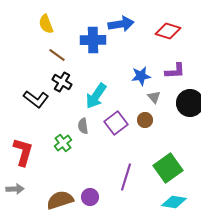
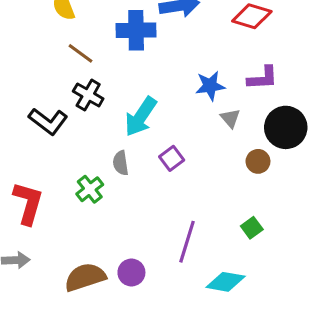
brown circle: (145, 120) -> (258, 161), moved
purple square: (116, 123) -> (172, 158), size x0.7
green square: (168, 168) -> (252, 228), size x0.5
cyan diamond: (174, 202) -> (226, 282), moved

